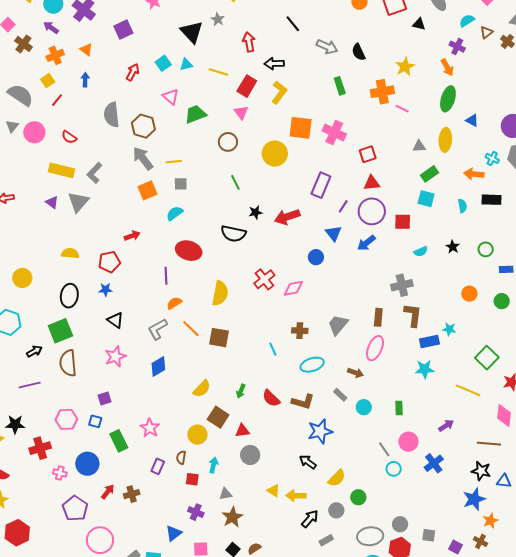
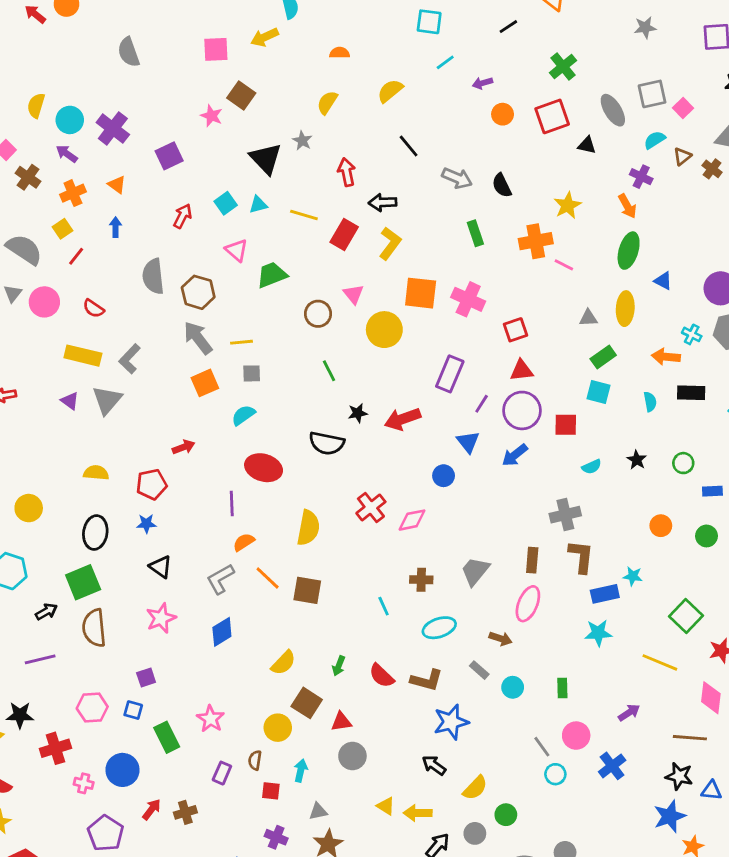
pink triangle: (241, 112) -> (353, 294), moved

